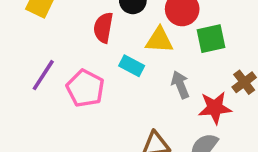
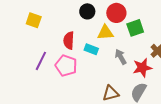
red semicircle: (103, 28) -> (69, 40), moved

